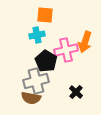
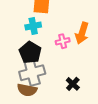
pink cross: (66, 50) -> (63, 41), size x0.6
black pentagon: (46, 61) -> (30, 52), moved

